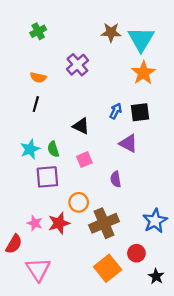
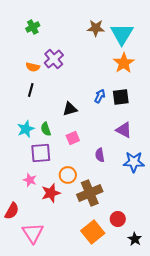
purple cross: (77, 65) -> (54, 59), moved
black triangle: (81, 126) -> (70, 109), turned -42
purple triangle: (128, 143) -> (124, 130), moved
blue star: (155, 221) -> (134, 162), moved, turned 30
pink star: (35, 223) -> (30, 180), moved

